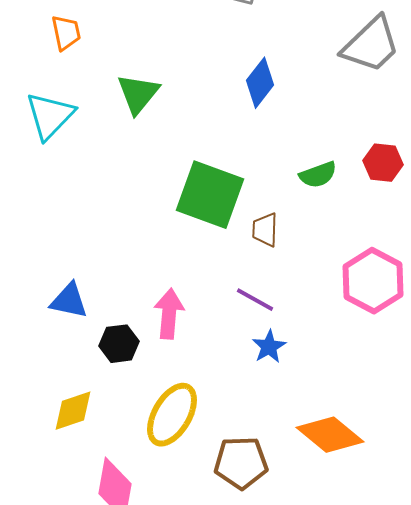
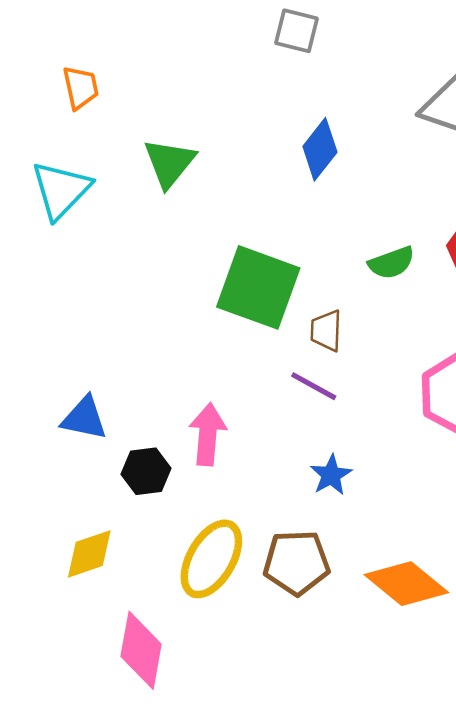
purple line: (255, 300) -> (314, 386), moved
brown pentagon: (241, 463) -> (297, 563), moved

